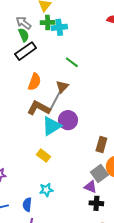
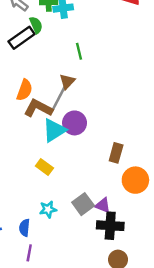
green semicircle: (24, 35) -> (36, 25), moved
green line: (72, 62) -> (79, 51), turned 40
orange semicircle: (35, 82) -> (24, 90), moved
gray square: (99, 173) -> (83, 204), moved
black cross: (96, 203) -> (110, 226), size x1.5

